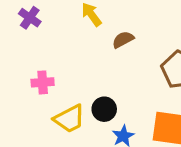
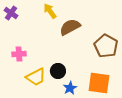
brown semicircle: (123, 40) -> (70, 27), size x1.5

